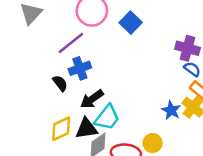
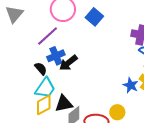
black arrow: (92, 99) -> (68, 63), moved
cyan trapezoid: (107, 118) -> (45, 88), moved

